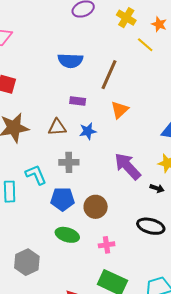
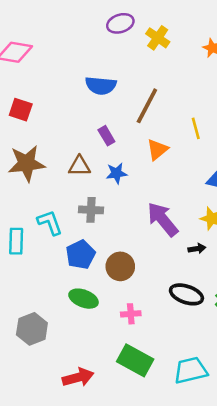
yellow cross: (126, 18) -> (158, 38), moved
yellow line: (145, 45) -> (196, 128), moved, turned 30
purple rectangle: (78, 101) -> (106, 136), turned 49
black arrow: (157, 188) -> (197, 249), turned -32
blue pentagon: (63, 199) -> (81, 254), turned -30

